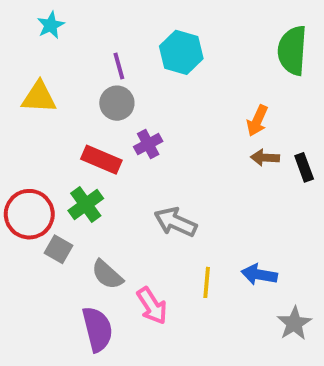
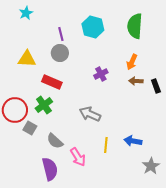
green semicircle: (292, 50) -> (135, 26), moved
yellow triangle: (39, 97) -> (27, 59), moved
purple cross: (148, 144) -> (101, 74), moved

